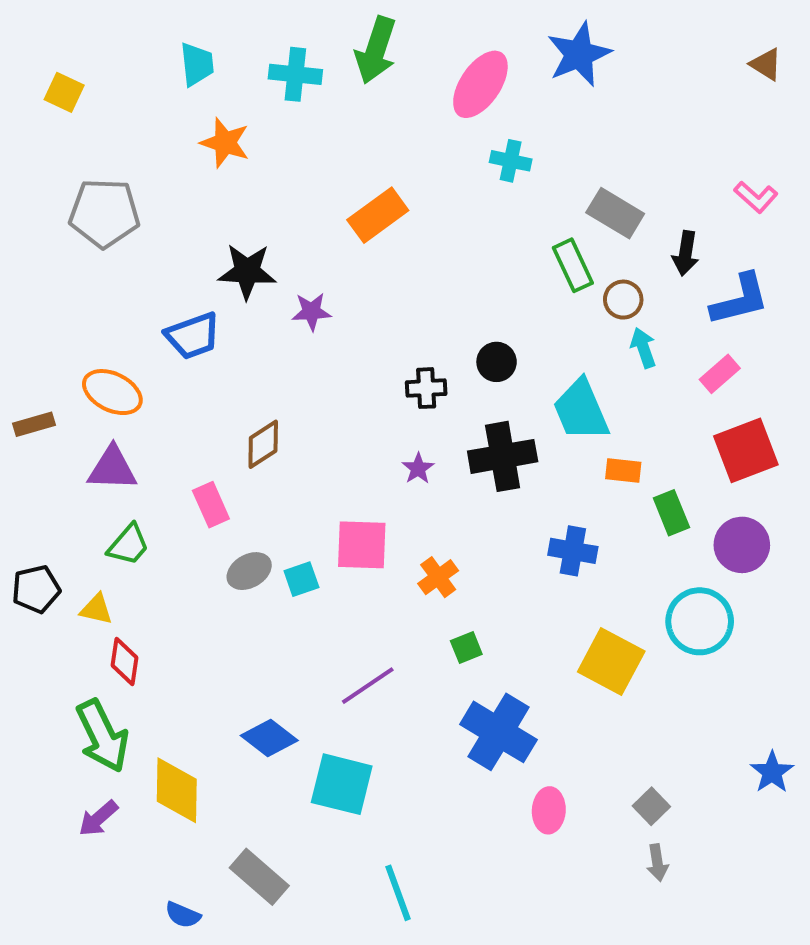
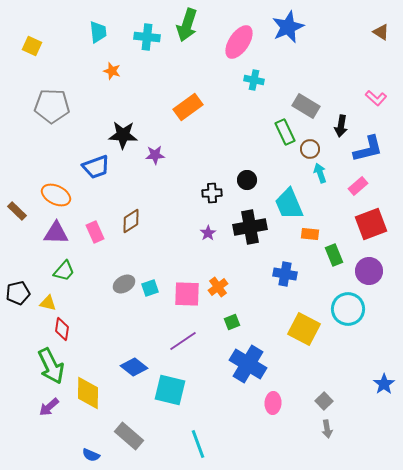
orange star: (225, 143) -> (112, 71), size x0.7
brown rectangle: (34, 424) -> (17, 211), turned 60
pink rectangle: (211, 505) -> (95, 232), moved
pink square: (362, 545) -> (187, 294), moved

